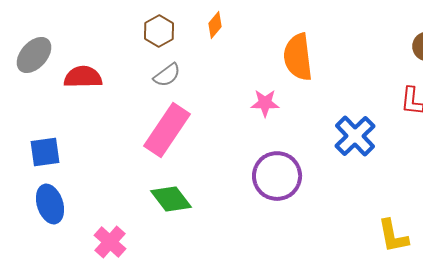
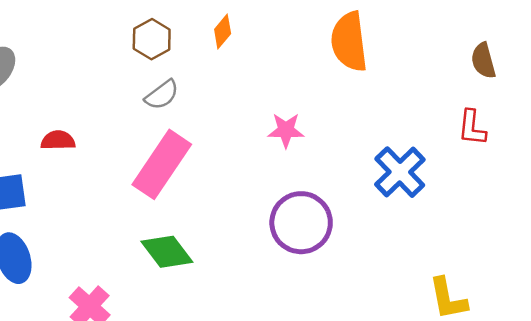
orange semicircle: (298, 57) -> (349, 42), moved
red semicircle: (83, 77) -> (58, 140), moved, size x0.7

